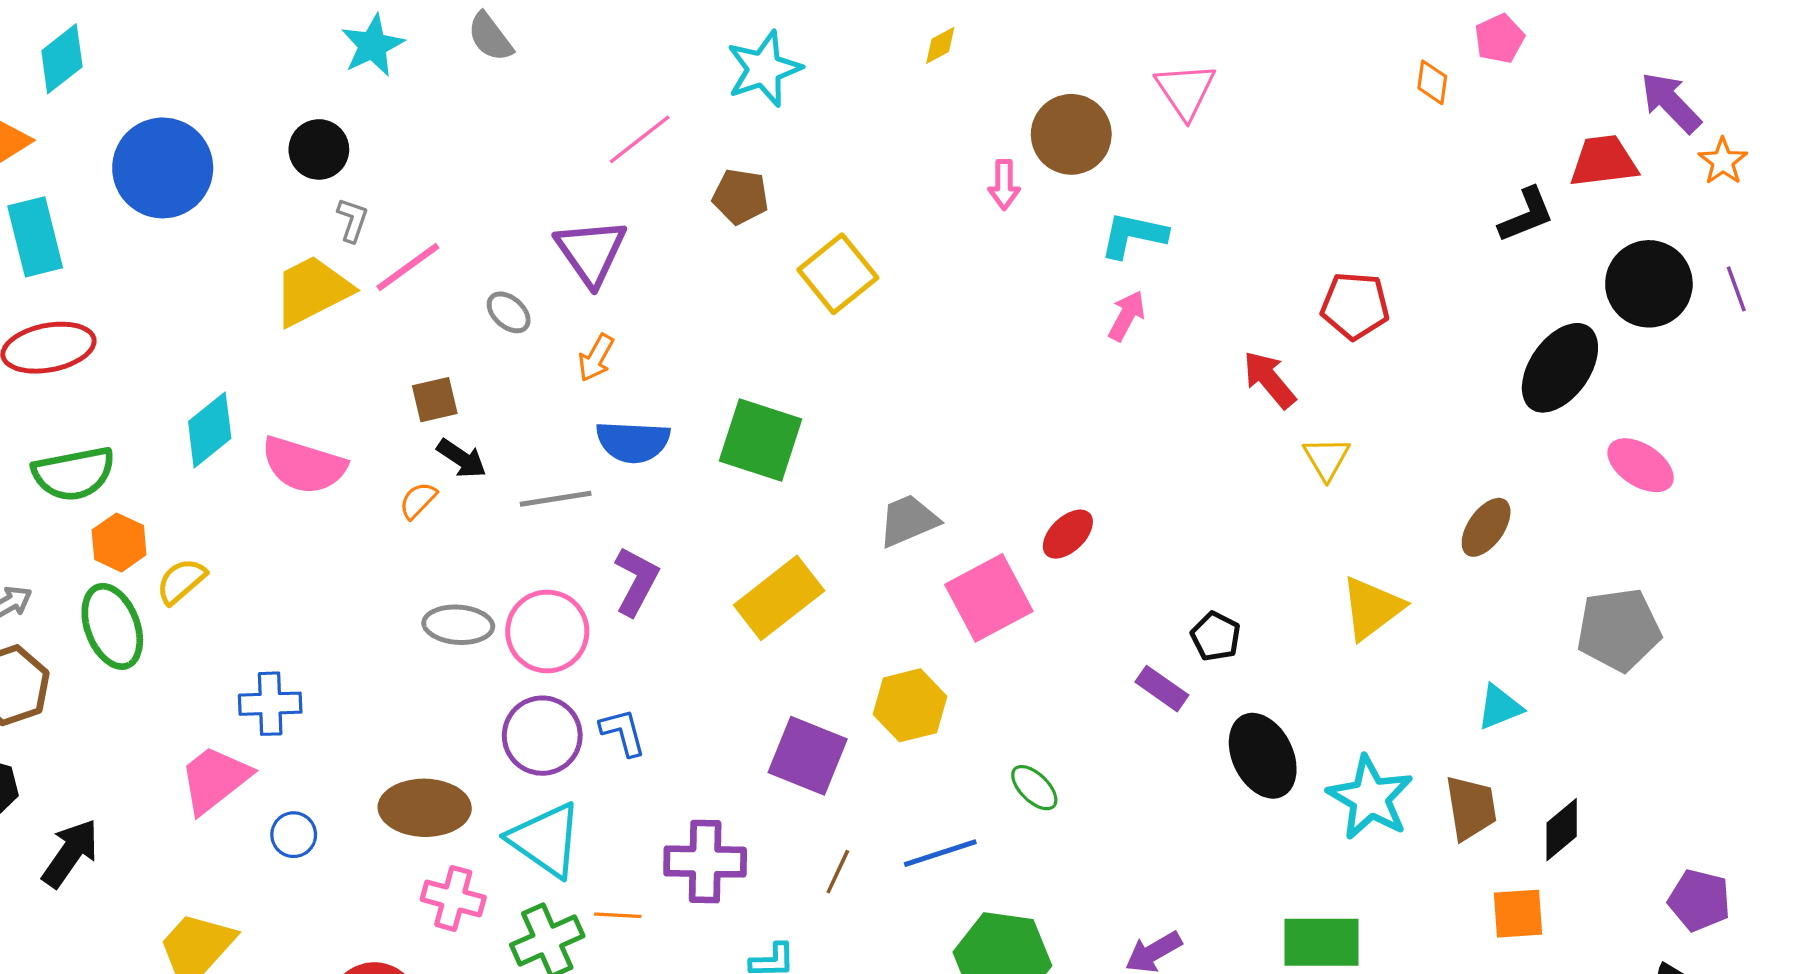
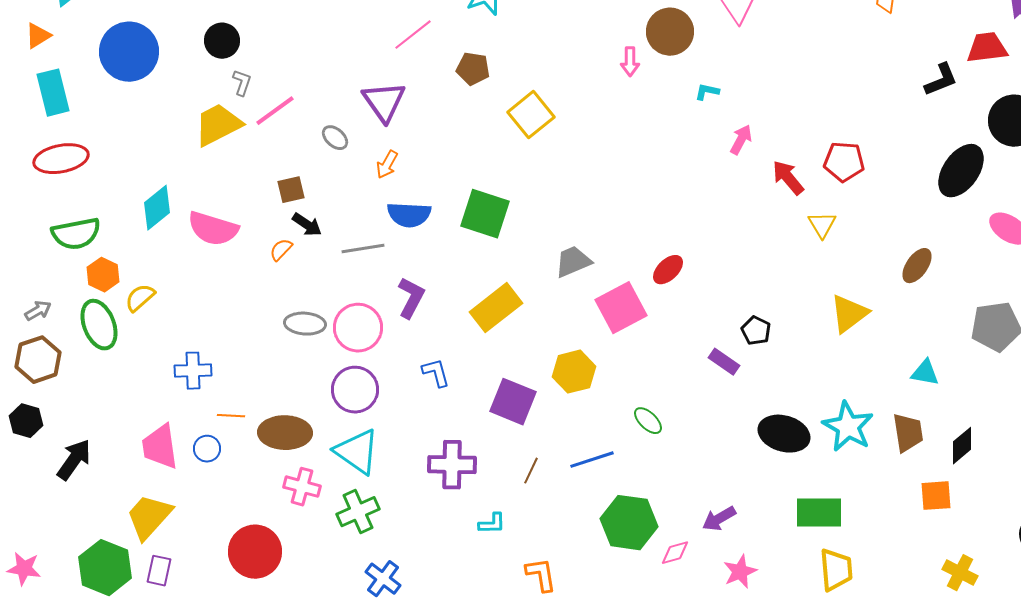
cyan L-shape: (1133, 235) -> (707, 92), size x0.6
red pentagon: (1355, 306) -> (844, 162), moved
pink arrow: (1127, 316) -> (741, 140), moved
cyan triangle: (1499, 707) -> (925, 373), turned 32
blue L-shape: (623, 732) -> (436, 373), moved
black ellipse: (1263, 756) -> (784, 434), moved, turned -48
pink trapezoid: (215, 779) -> (160, 447), moved, turned -60
orange line: (618, 915) -> (231, 416), moved

